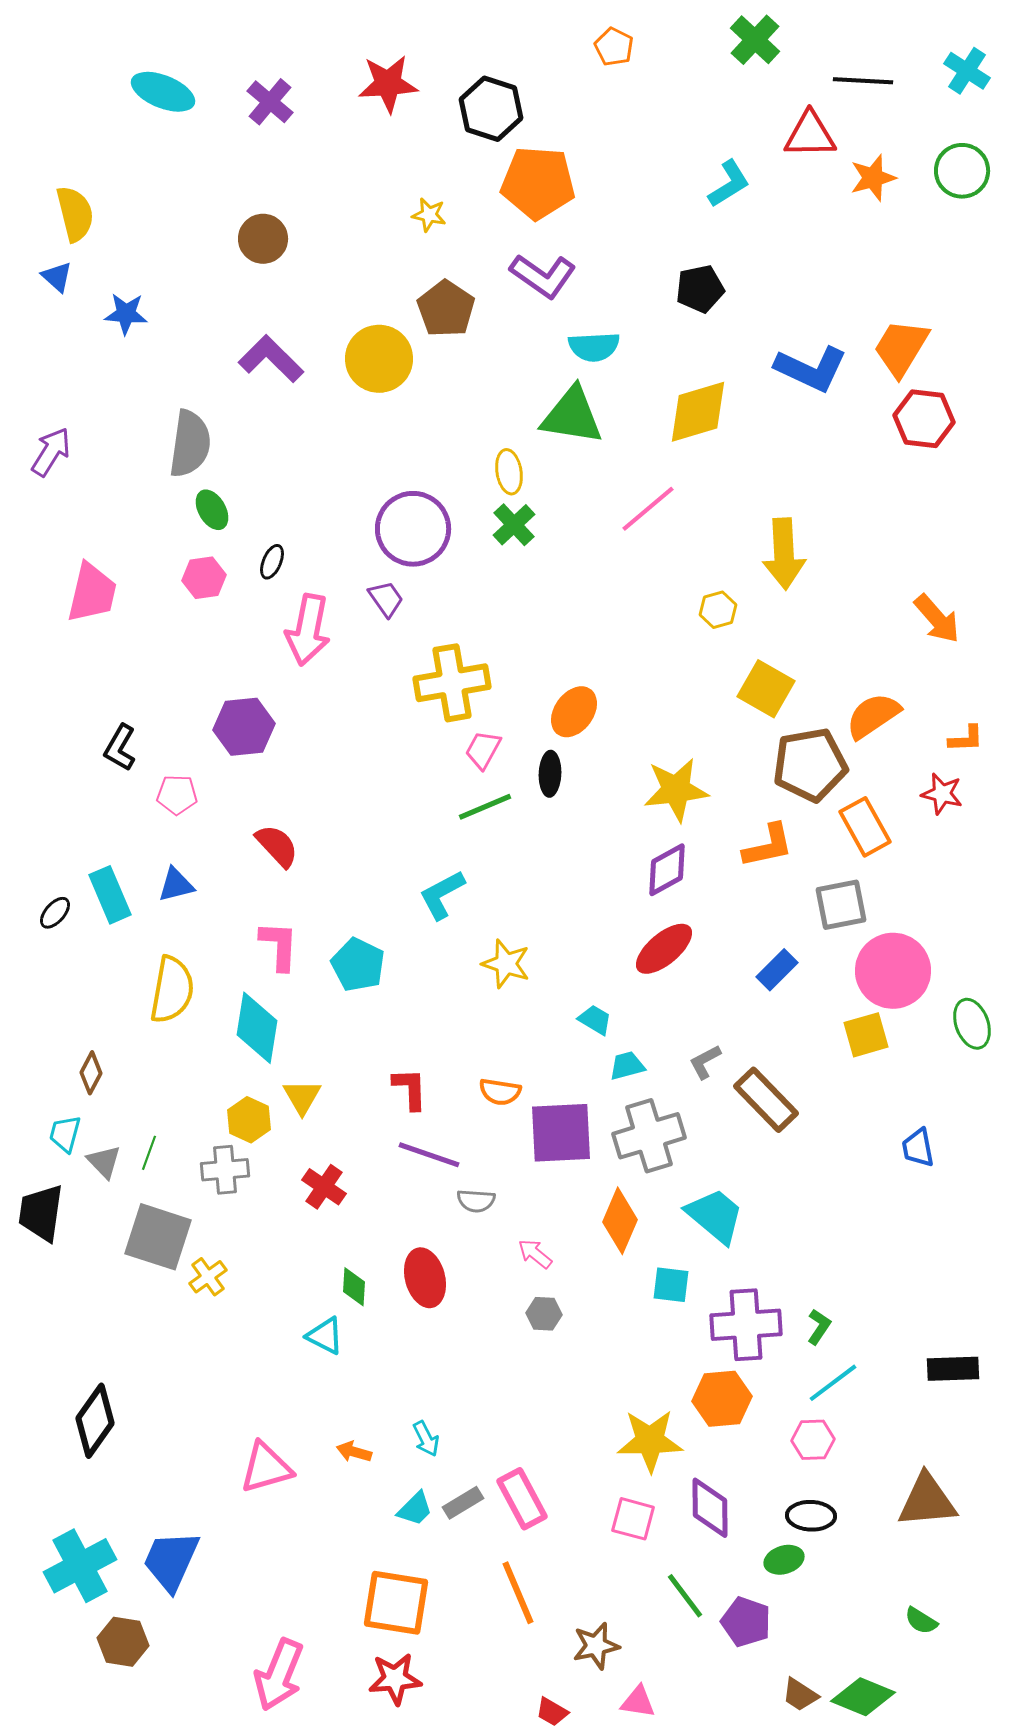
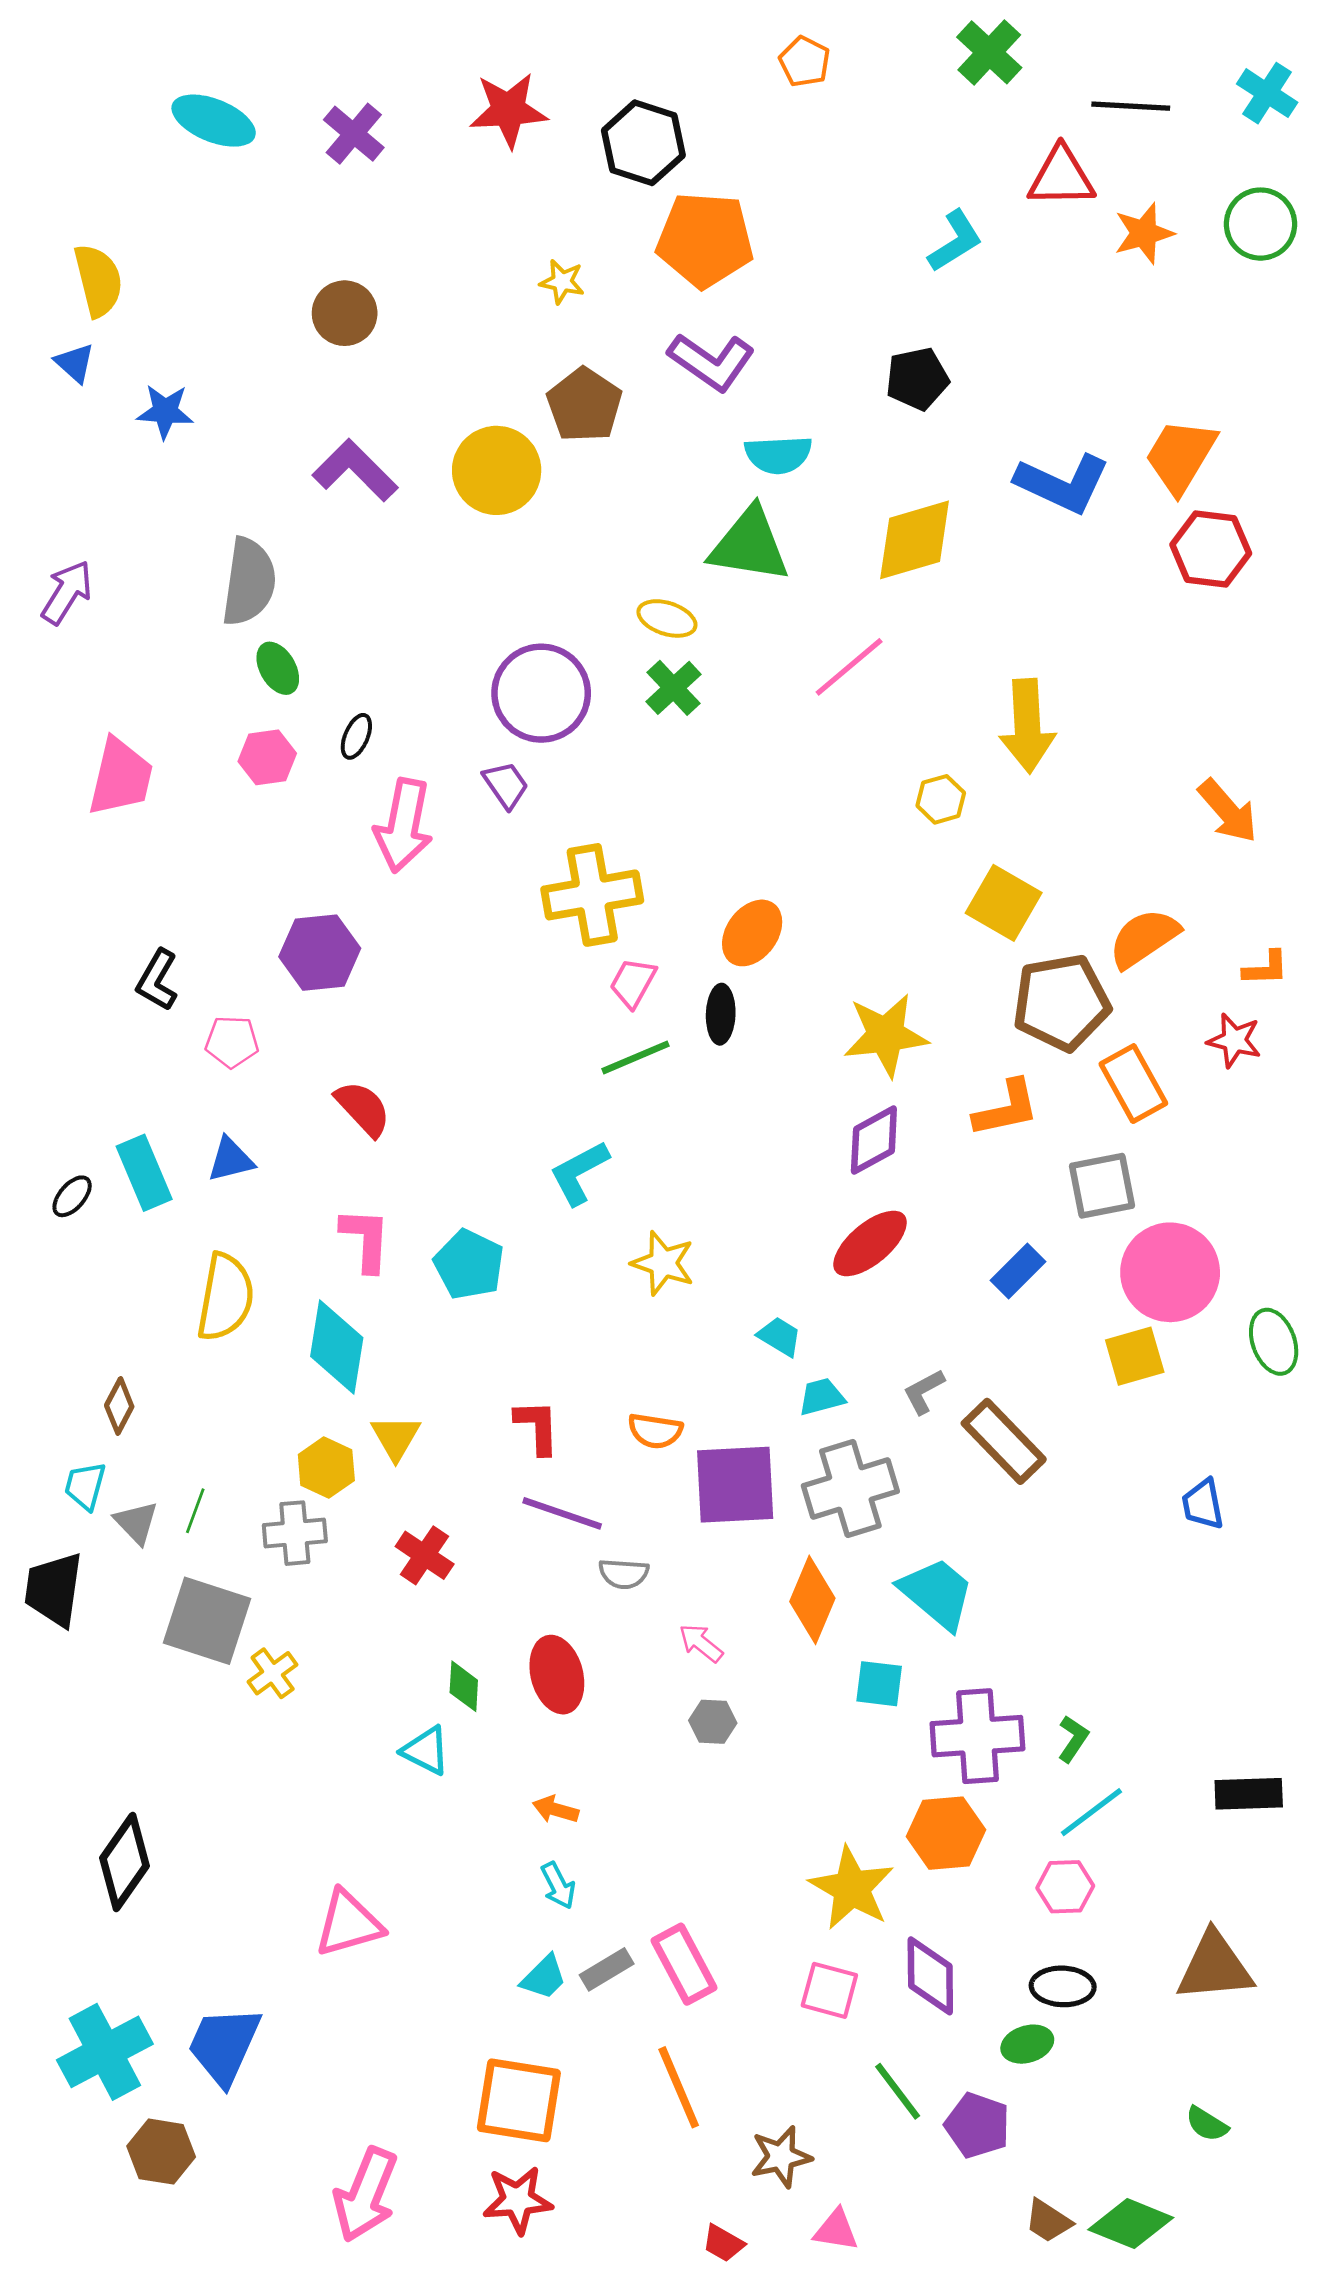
yellow ellipse: (509, 472) -> (667, 618), turned -63
yellow star: (650, 1441) -> (852, 1888), turned 30
orange arrow: (354, 1452) -> (556, 1810), moved

